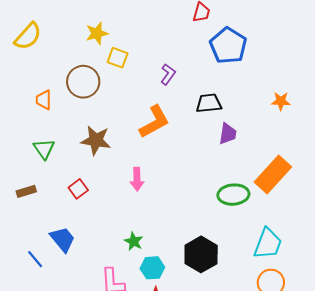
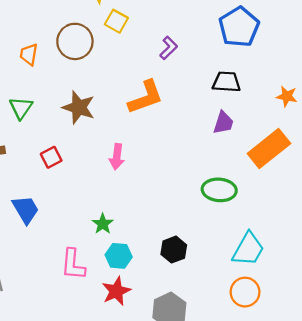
black trapezoid: (209, 103) -> (226, 82), moved
orange rectangle: (273, 174) -> (269, 148), moved
black hexagon: (201, 254) -> (174, 250), size x0.7

